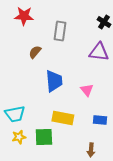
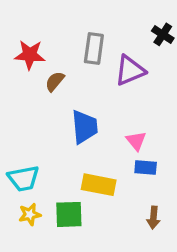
red star: (24, 16) -> (30, 55), moved
purple triangle: (99, 52) -> (130, 70), moved, turned -30
blue rectangle: (100, 120) -> (146, 167), moved
brown arrow: (91, 150) -> (153, 218), moved

